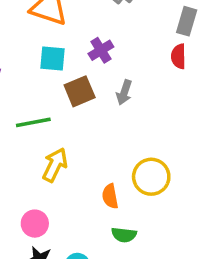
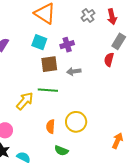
gray arrow: (124, 92) -> (74, 71), turned 48
green line: (33, 122) -> (48, 90), moved
green semicircle: (124, 235) -> (61, 151), moved

